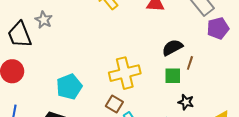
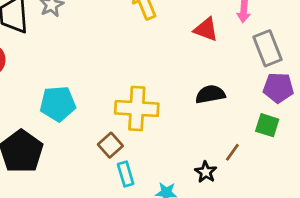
brown line: (190, 63) -> (232, 152), moved
green square: (173, 76) -> (267, 125), moved

